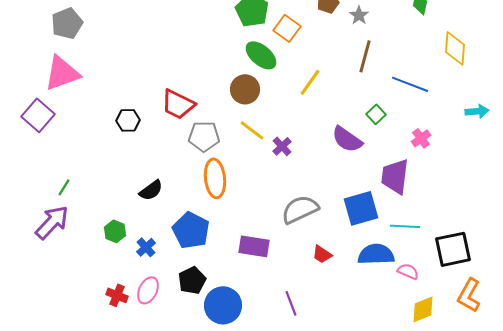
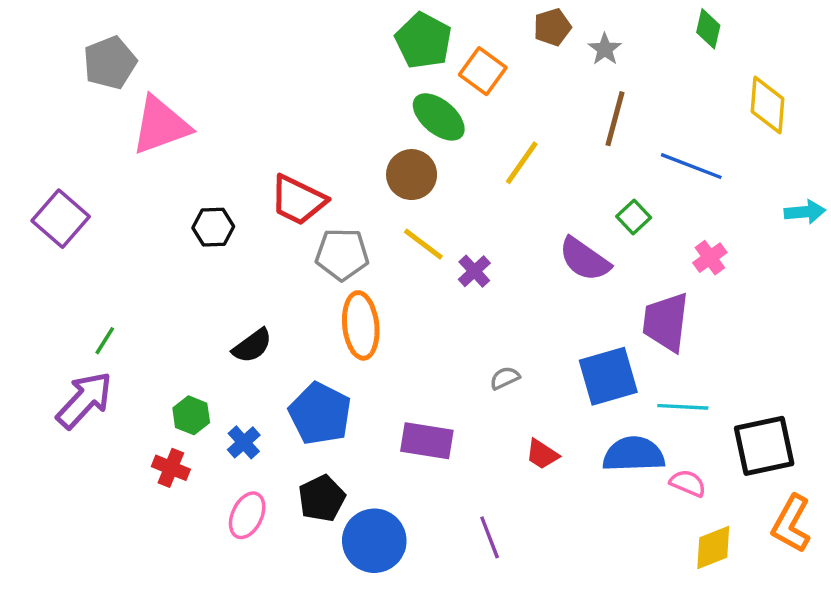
pink triangle: (62, 73) -> (161, 125), moved
gray semicircle: (300, 209) -> (505, 378), size x0.5
red cross: (117, 295) -> (171, 468), moved

